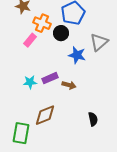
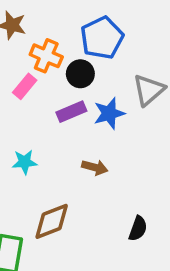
blue star: (77, 55) -> (109, 113), turned -30
purple rectangle: (50, 78) -> (71, 112), moved
black semicircle: (93, 119) -> (138, 229), turned 32

